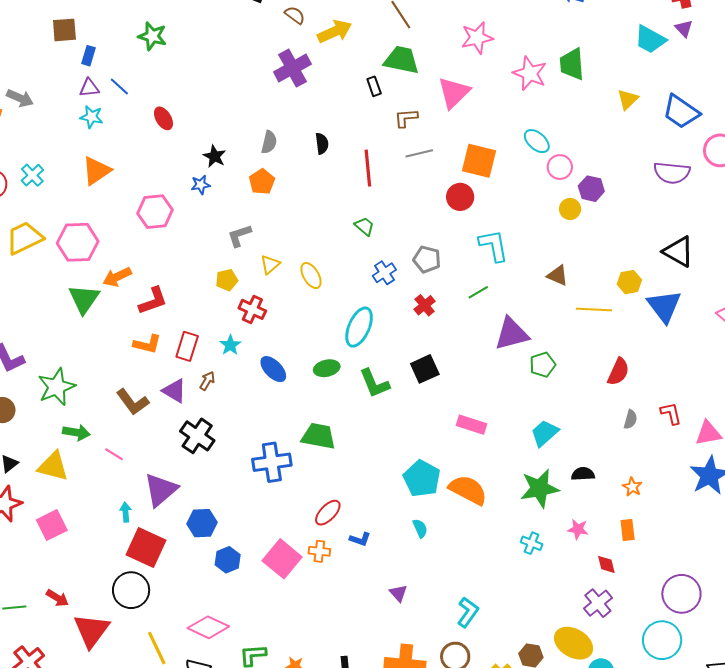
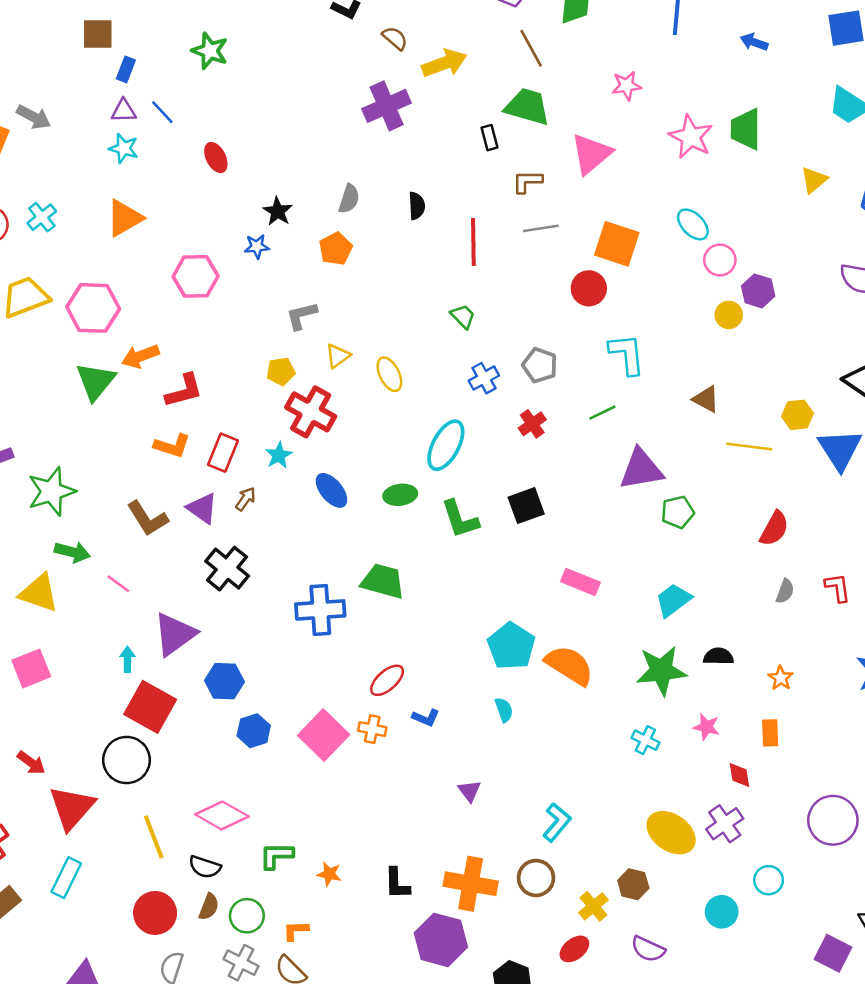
pink star: (477, 38) -> (627, 86), size x0.7
red cross: (252, 309) -> (311, 412), size x1.4
cyan circle: (662, 640) -> (769, 880), moved, size x0.6
yellow ellipse: (574, 643) -> (671, 833), moved

